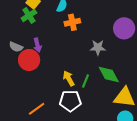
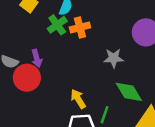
green cross: (29, 15) -> (57, 25), moved
green line: (85, 81) -> (105, 115), moved

